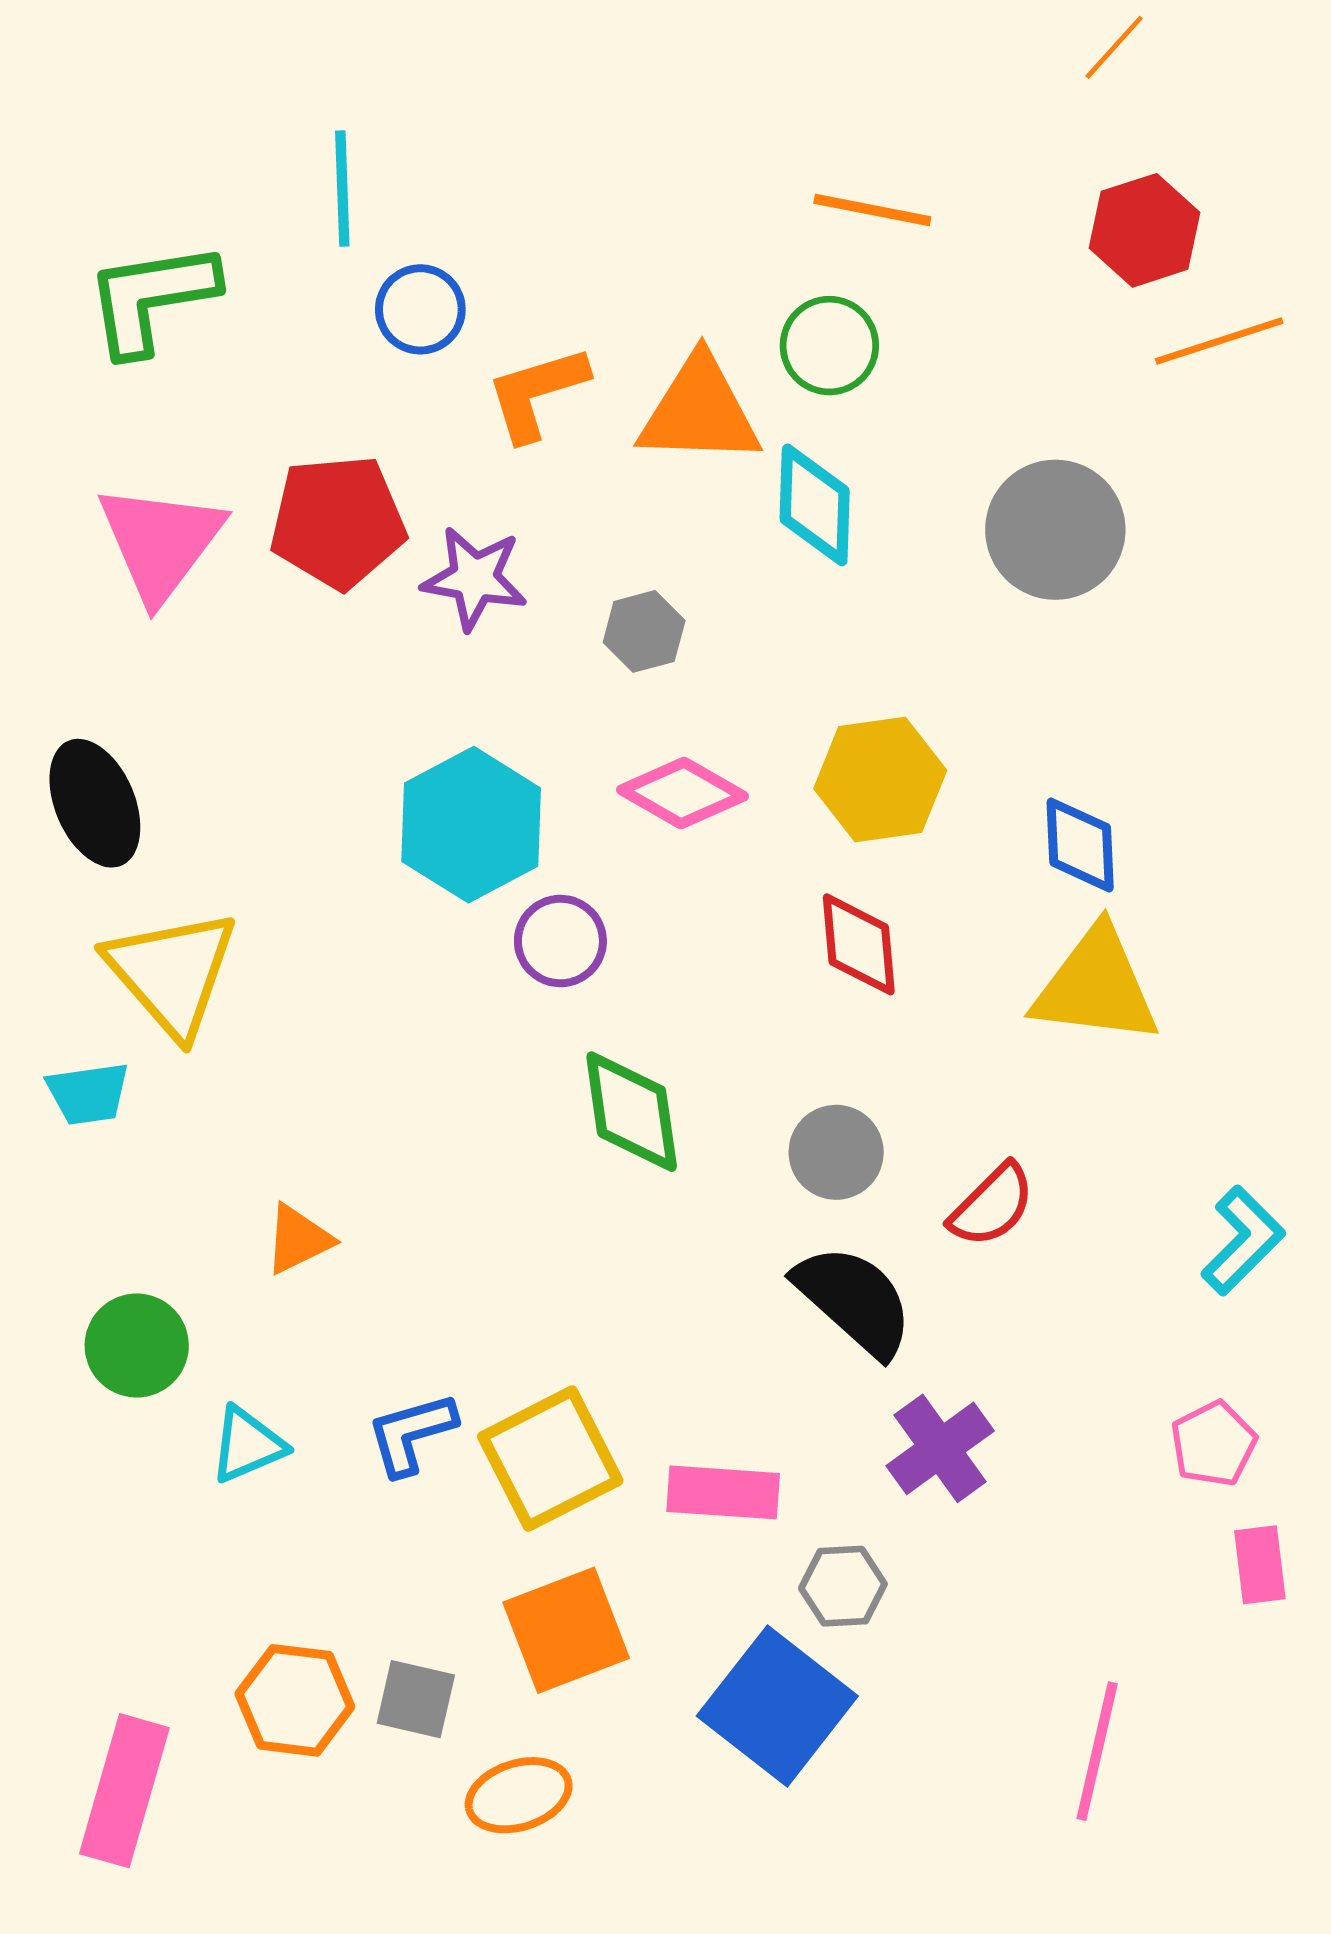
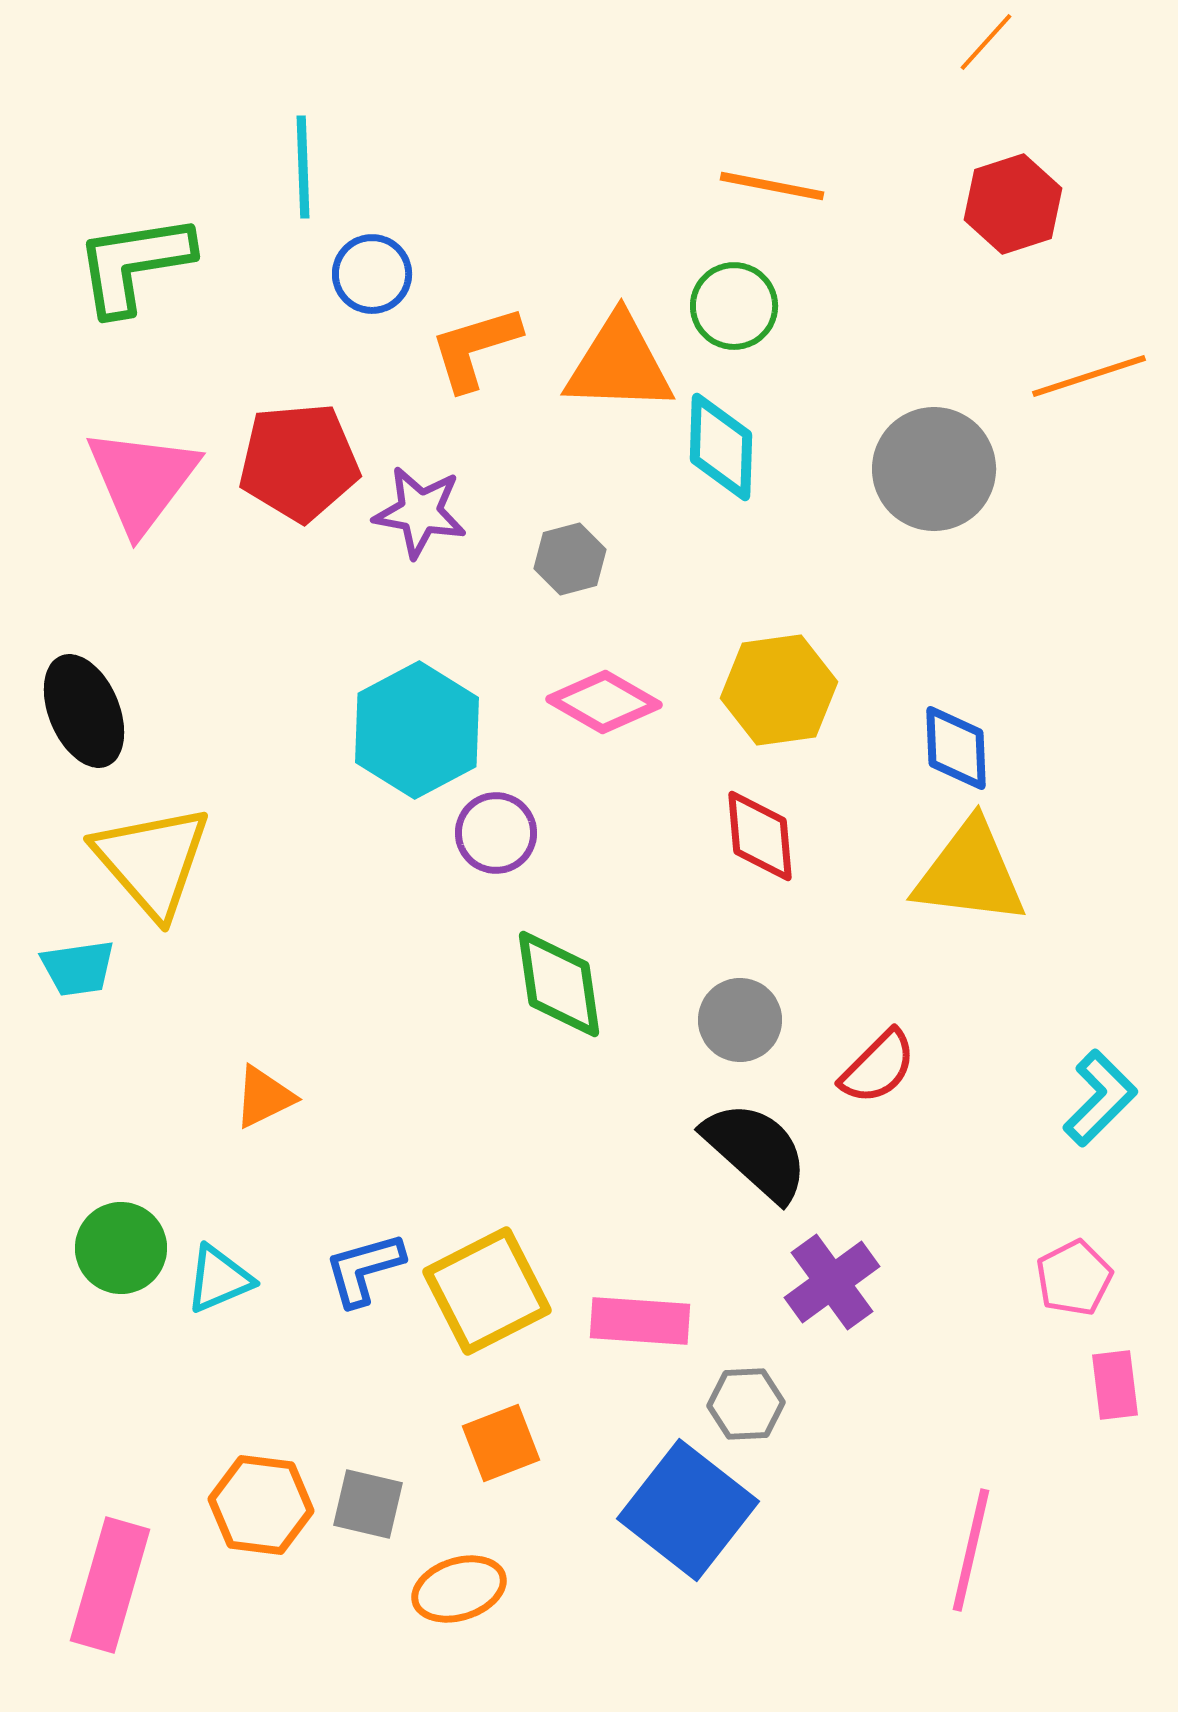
orange line: (1219, 341) -> (1089, 376), moved
green circle: (137, 1346) -> (121, 1248), moved
orange square: (566, 1630) -> (501, 1443), size x0.7

